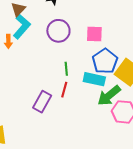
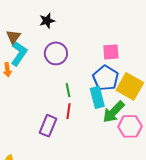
pink square: (94, 34) -> (111, 52), moved
cyan rectangle: (94, 79) -> (97, 97), turned 70

